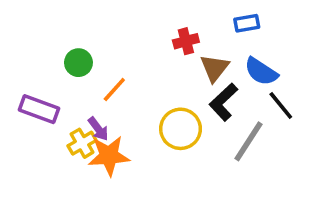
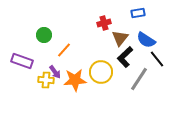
yellow cross: (82, 143) -> (46, 80), turned 35
orange star: (109, 156) -> (75, 80), moved

